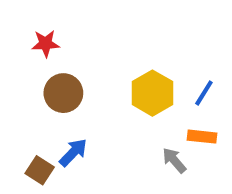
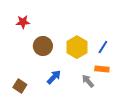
brown circle: (63, 93) -> (43, 46), moved
blue arrow: (73, 152) -> (54, 77), moved

